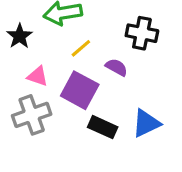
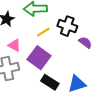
black cross: (142, 33) -> (67, 26), moved
purple semicircle: (117, 67) -> (85, 43), moved

